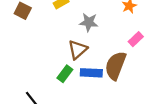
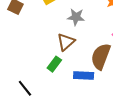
blue rectangle: (91, 73) -> (84, 75), moved

